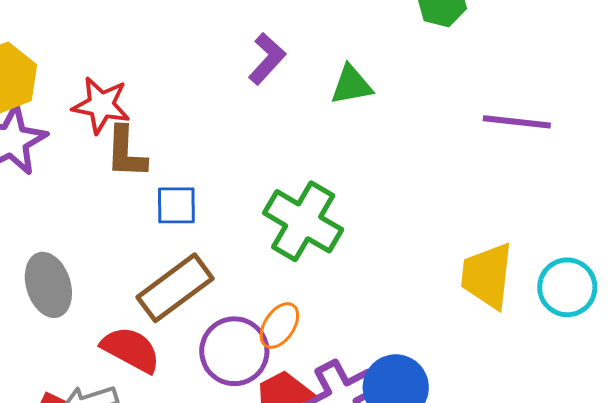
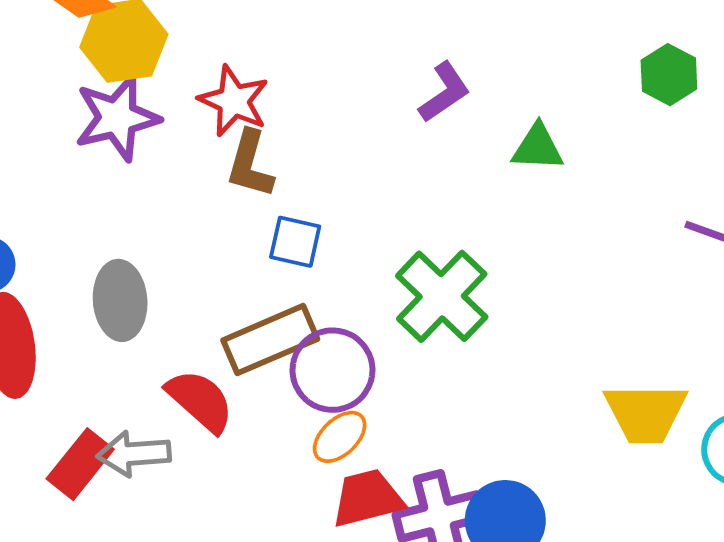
yellow trapezoid: (487, 276) -> (646, 413), turned -110
orange ellipse: (279, 326) -> (340, 437), moved
purple circle: (234, 351) -> (332, 370), moved

